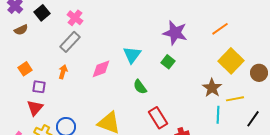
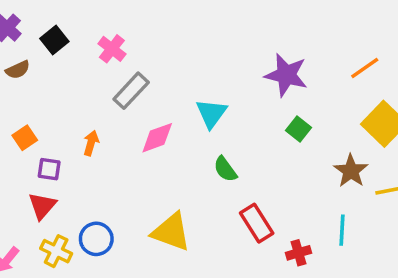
gray rectangle: (70, 42) -> (131, 91), moved
green square: (168, 62) -> (298, 129), moved
cyan line: (218, 115) -> (342, 230), moved

